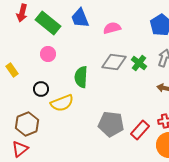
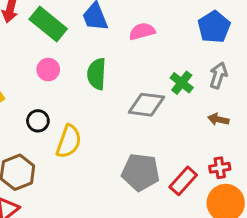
gray diamond: (114, 62) -> (146, 105), moved
green semicircle: (81, 77) -> (97, 74), moved
yellow semicircle: (62, 103) -> (69, 141), turned -50

